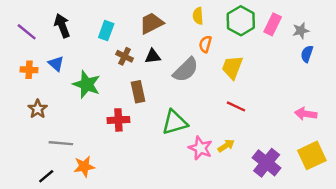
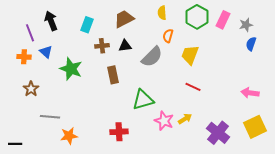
purple line: (27, 32) -> (30, 33), moved, turned 30
brown cross: (125, 56) -> (102, 46), turned -32
red cross: (118, 120) -> (119, 132), moved
black line: (46, 176) -> (15, 144), moved, turned 40

